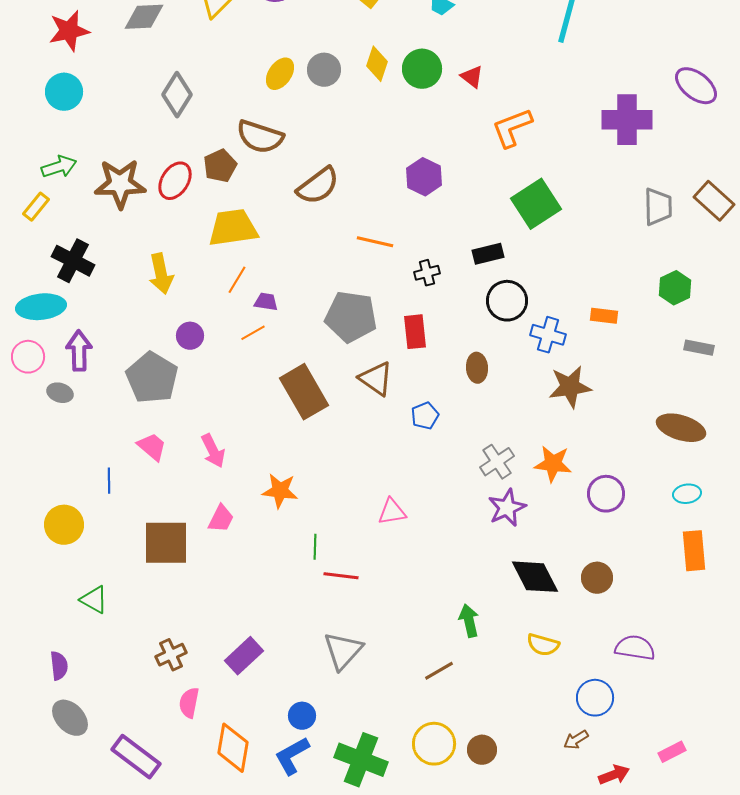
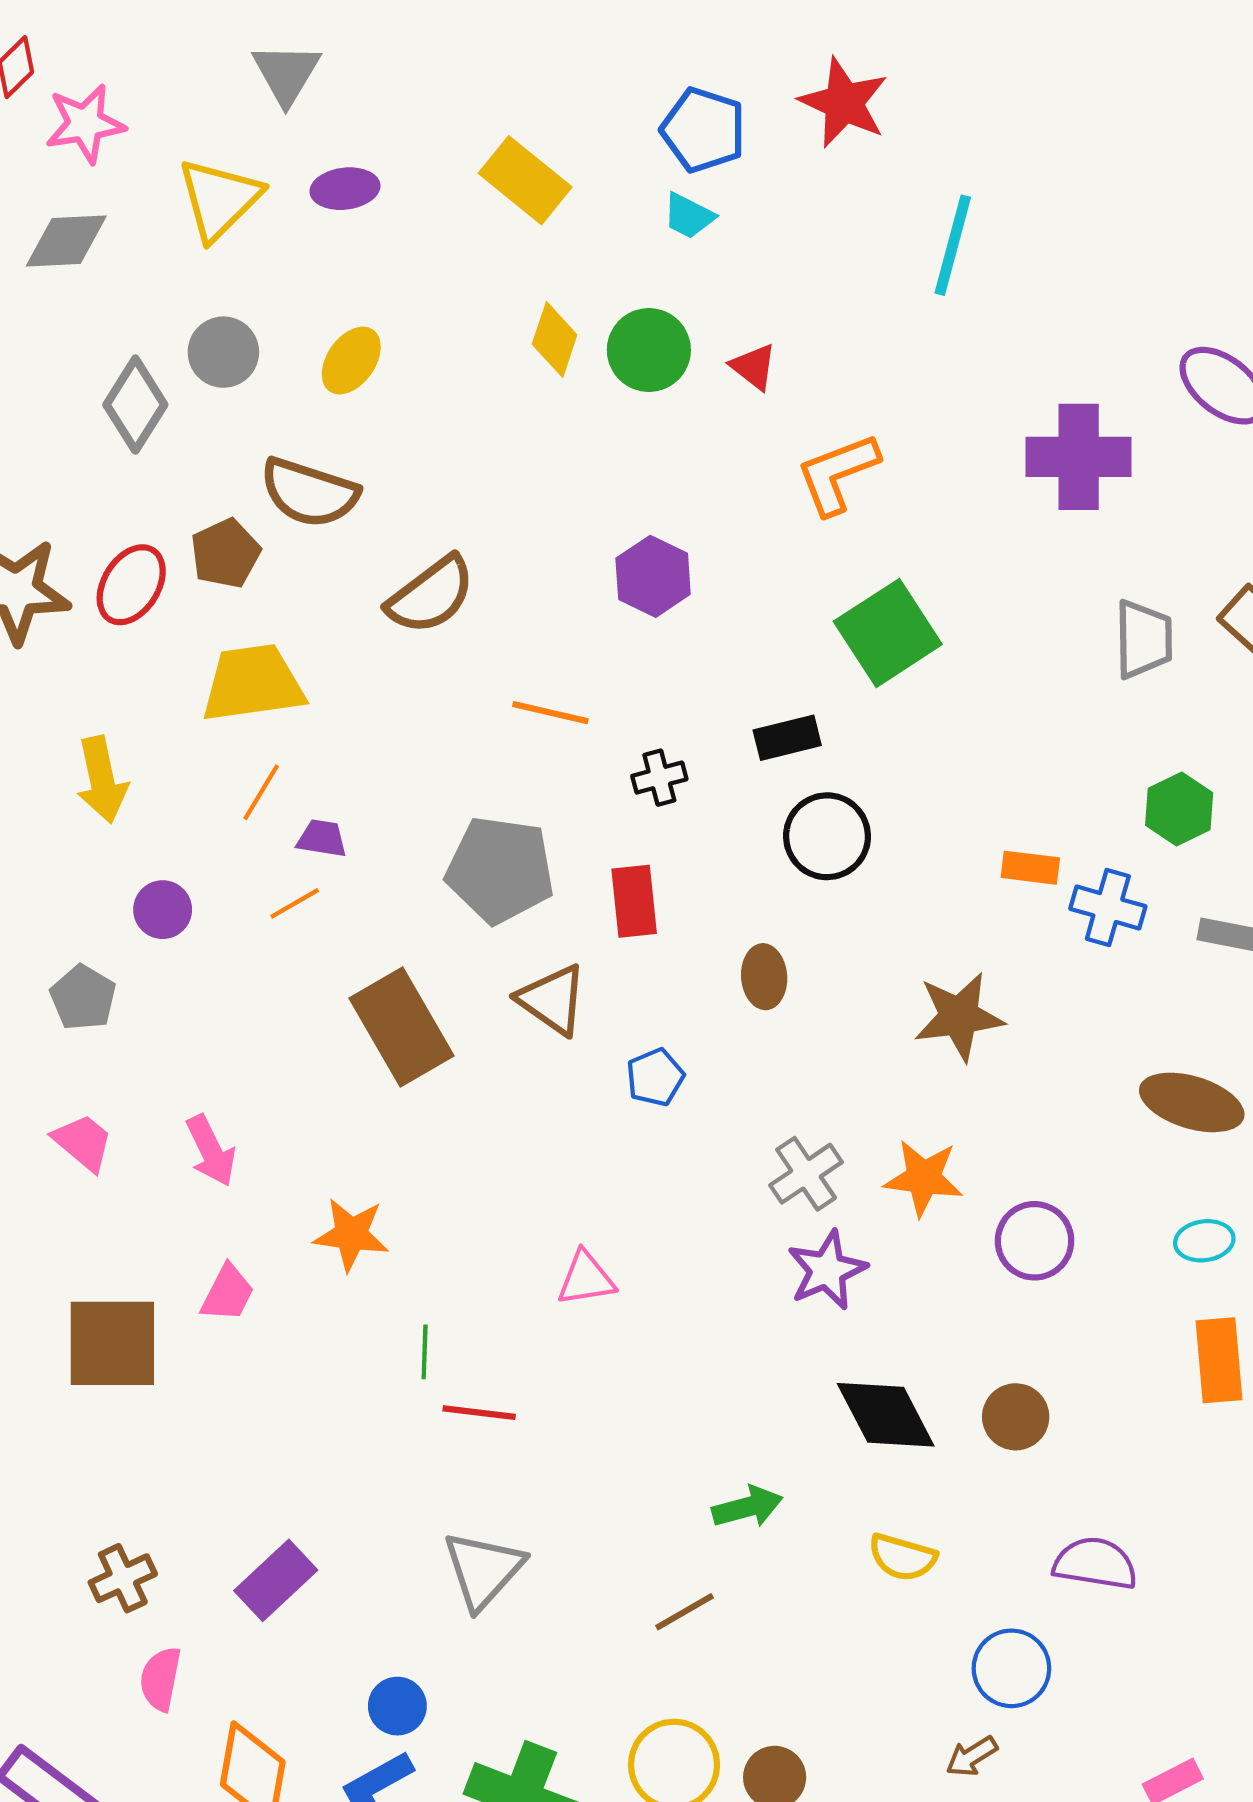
gray circle: (324, 70) -> (223, 352), moved
blue cross: (548, 335) -> (1108, 908), moved
gray pentagon: (152, 378) -> (83, 998), size x0.6
green arrow: (469, 621) -> (747, 1507), turned 88

